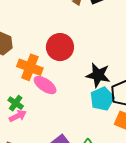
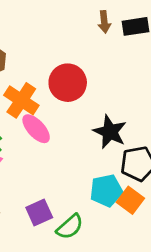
cyan pentagon: (102, 99) -> (106, 191), moved

